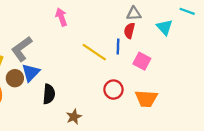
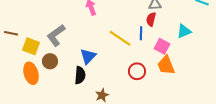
cyan triangle: (164, 27) -> (184, 31), moved, turned 49
blue triangle: (31, 73) -> (88, 56), moved
orange trapezoid: (146, 99) -> (166, 65), moved, turned 65

